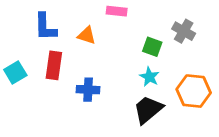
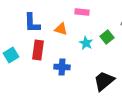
green square: (152, 47) -> (107, 37), turned 32
cyan star: (149, 77) -> (86, 43), moved

